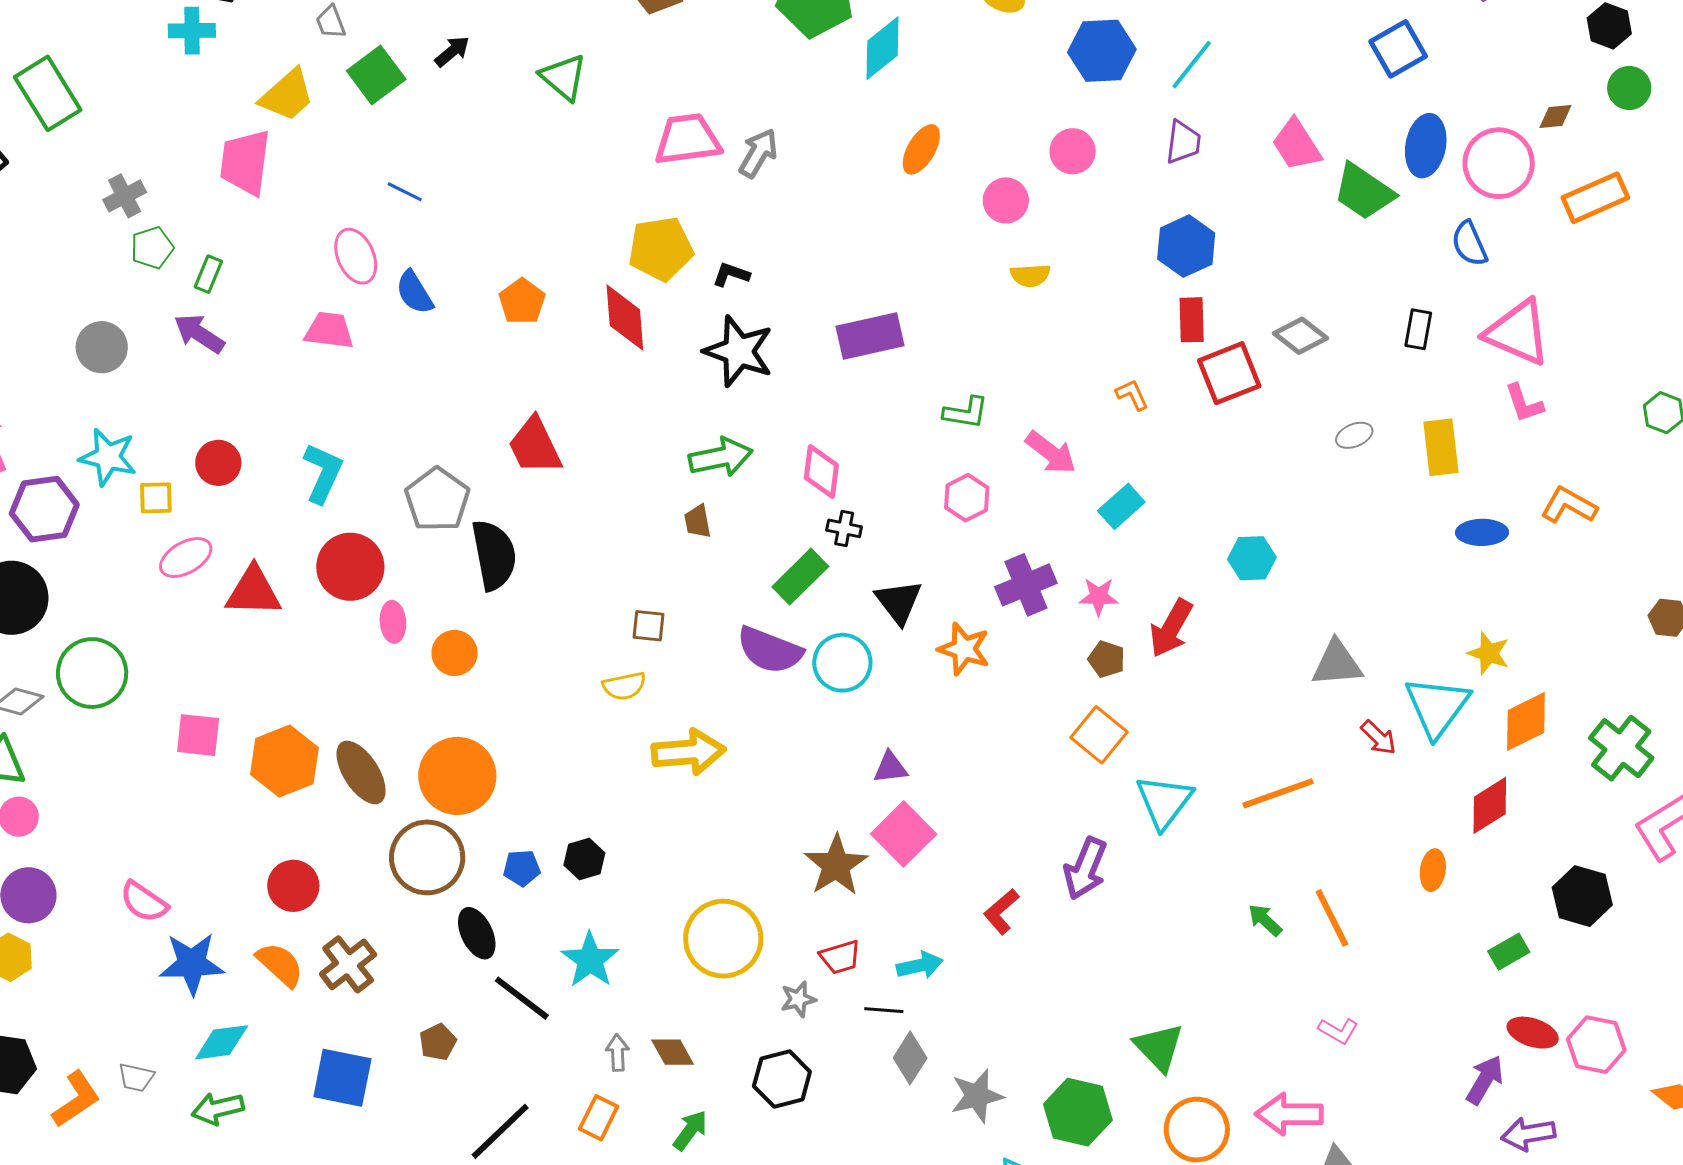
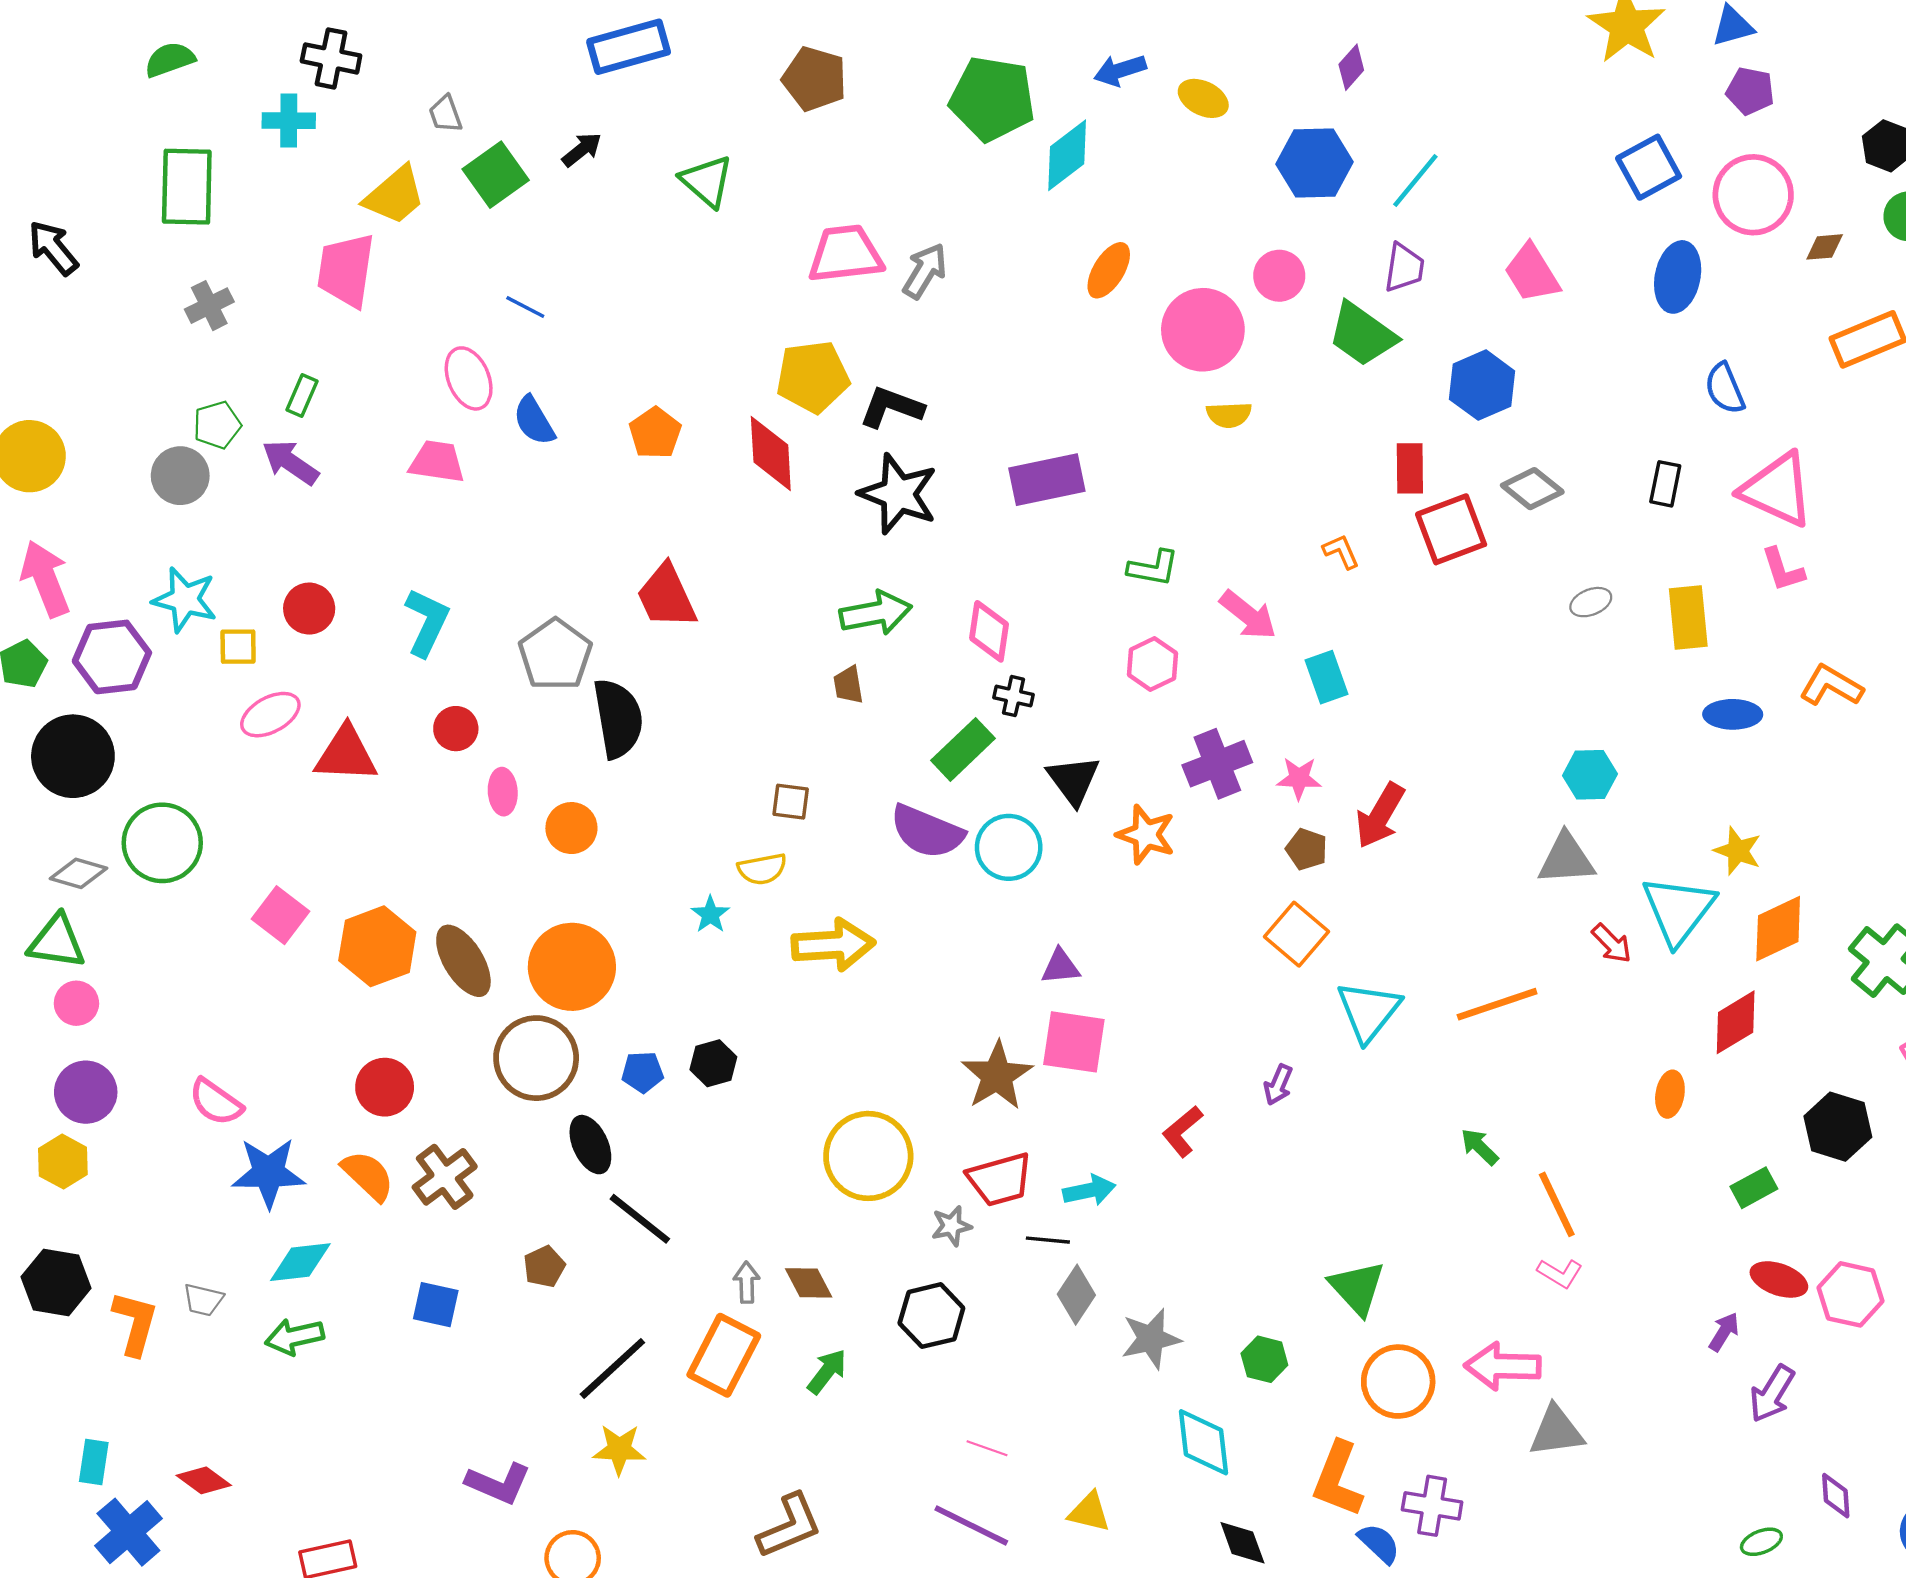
green rectangle: (48, 93) -> (187, 187), moved, turned 32
pink circle: (1499, 163) -> (1753, 195), moved
green trapezoid: (1364, 192) -> (1362, 334), moved
pink circle: (1006, 200) -> (1203, 330), size x1.6
blue hexagon: (1186, 246) -> (1482, 385), moved
green pentagon: (152, 248) -> (217, 425), moved
black L-shape: (731, 275) -> (891, 407), size x1.5
cyan rectangle: (1121, 506) -> (1327, 677), turned -69
cyan hexagon: (1252, 558) -> (1590, 775), moved
red circle: (350, 567) -> (456, 729), size x0.6
pink square: (198, 735) -> (280, 915), turned 30
pink square: (904, 834) -> (1074, 1042), turned -38
purple arrow: (1085, 868) -> (1278, 1085), size x0.6
orange line: (1332, 918) -> (1557, 1204), moved
red trapezoid: (840, 957) -> (1000, 1179), size x1.4
cyan star: (590, 960) -> (710, 914), moved, size x0.6
blue square: (342, 1078) -> (436, 1305), size x0.7
purple arrow: (1485, 1080) -> (1724, 1332), size x0.7
orange L-shape: (76, 1099) -> (135, 1323), turned -42
green hexagon: (1078, 1112) -> (1264, 1359), size x0.6
orange rectangle: (599, 1118) -> (724, 1355), size x1.6
purple arrow: (1528, 1134) -> (1772, 1394), turned -50

